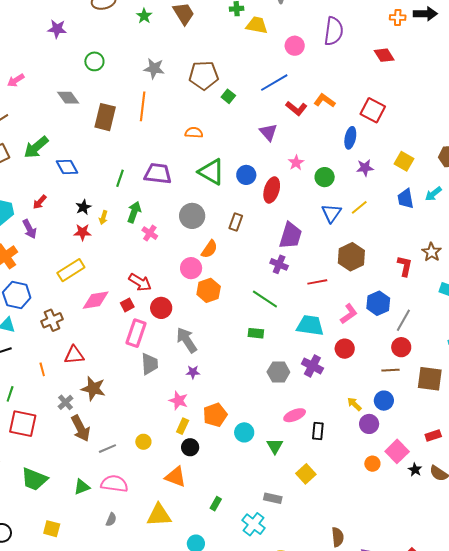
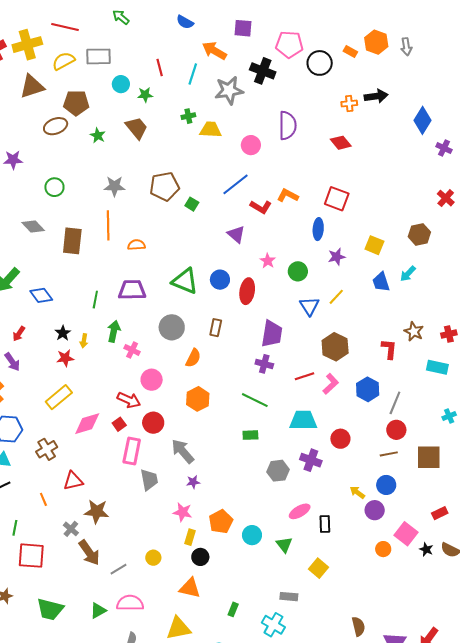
orange semicircle: (194, 133) -> (136, 245), moved
pink circle: (191, 268) -> (152, 380), moved
pink L-shape: (349, 314) -> (331, 384), moved

